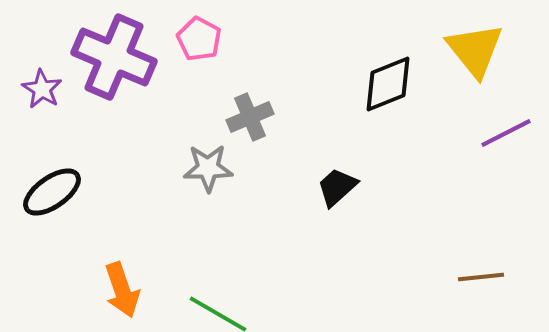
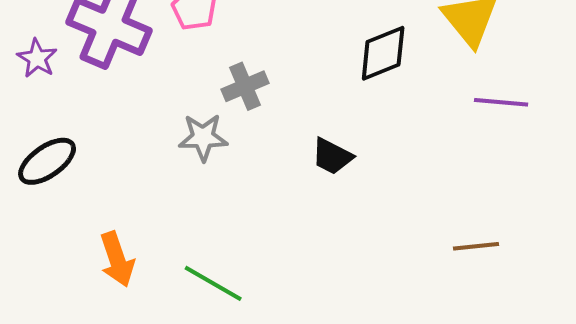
purple line: (506, 133) -> (501, 102), turned 32
black trapezoid: (337, 187) -> (332, 156), turned -111

